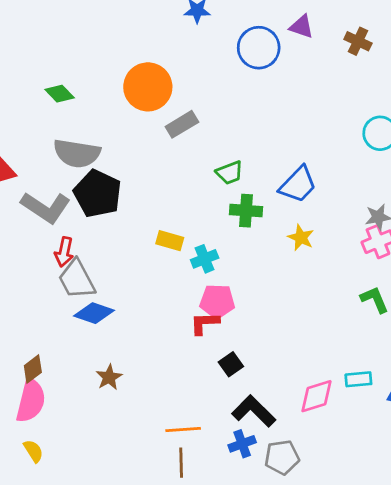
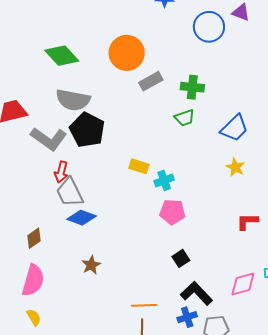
green diamond: (60, 94) -> (62, 56), size x1.6
green cross: (246, 211) -> (192, 87), moved
red L-shape: (205, 323) -> (247, 221), moved
brown diamond: (33, 369) -> (34, 238), moved

